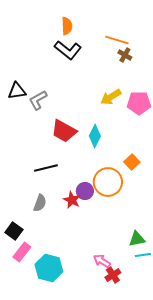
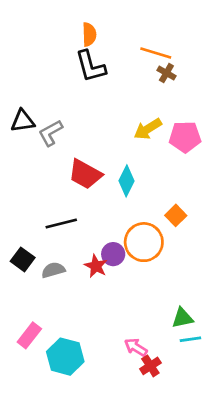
black L-shape: (68, 50) -> (91, 66), turned 36
gray semicircle: (40, 203) -> (53, 270), turned -126
black square: (14, 231) -> (23, 259), moved

